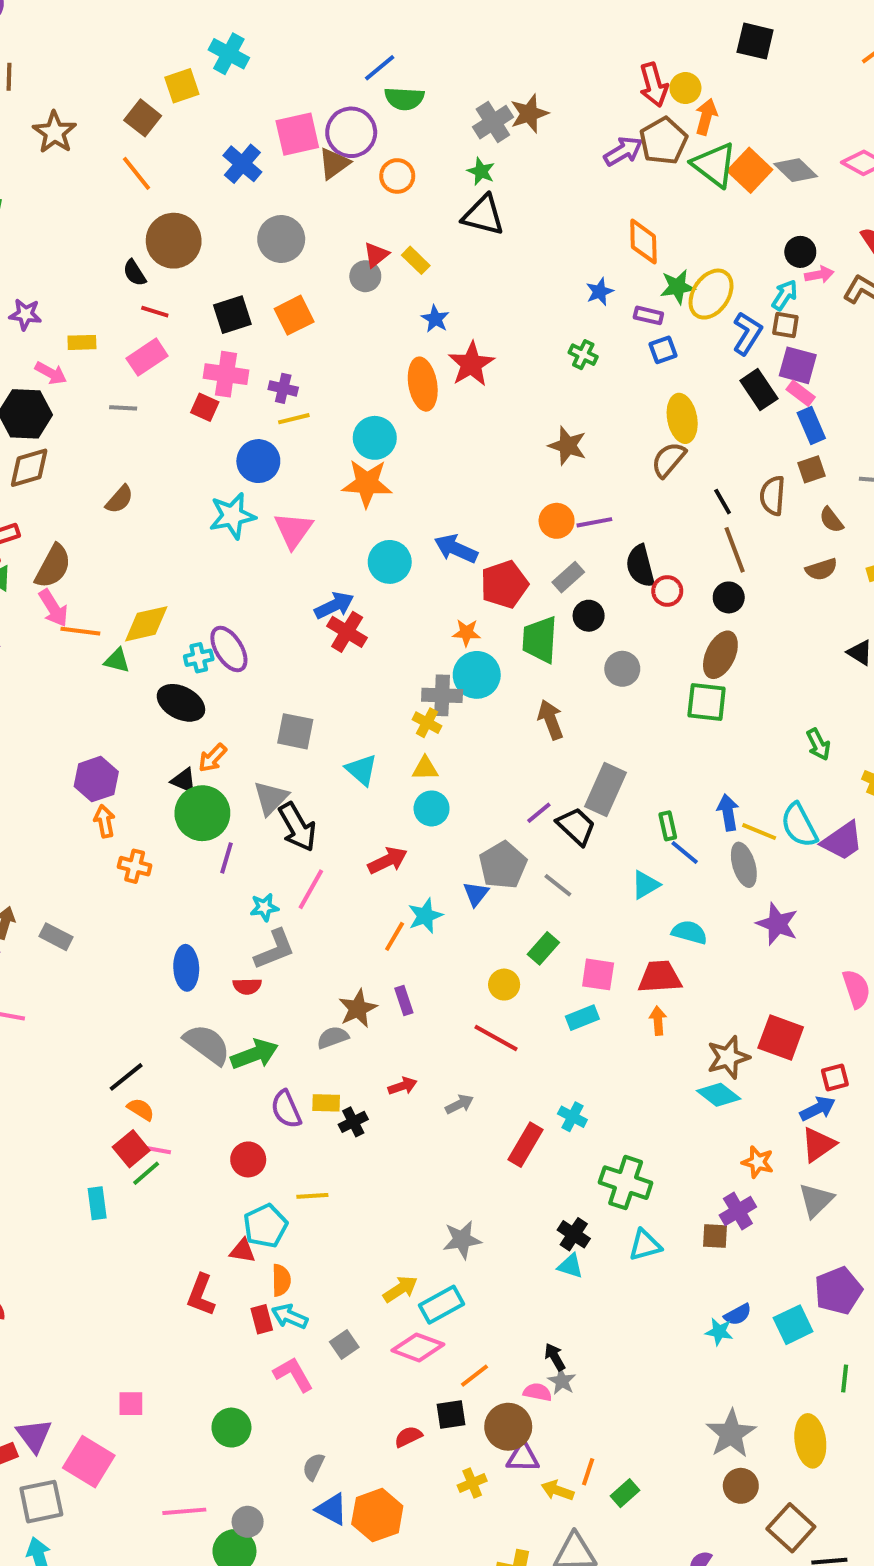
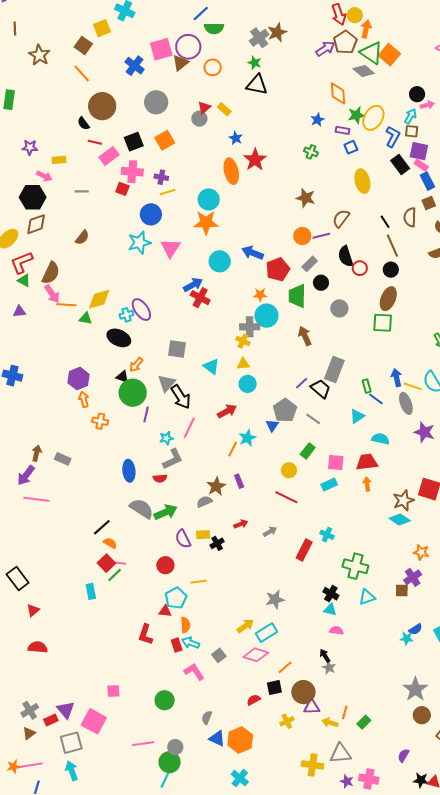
gray diamond: (796, 170) -> (364, 71), moved
pink rectangle: (147, 357) -> (109, 156), moved
brown semicircle: (669, 460) -> (341, 218), moved
pink semicircle: (538, 1392) -> (336, 631), moved

